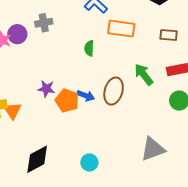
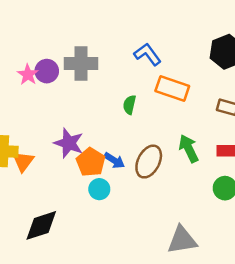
gray cross: (44, 23) -> (81, 64), size x1.5
purple star: (46, 89) -> (69, 143), size x1.4
cyan circle: (89, 162) -> (99, 189), moved

